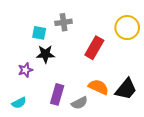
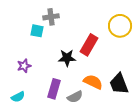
gray cross: (64, 22) -> (51, 17), moved
black star: (45, 54) -> (67, 58), moved
black trapezoid: (126, 89) -> (119, 84), turned 120

